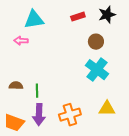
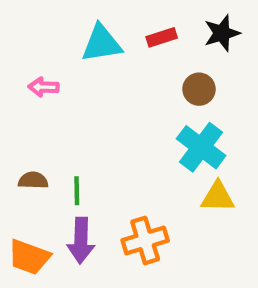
cyan triangle: (34, 20) -> (102, 44), moved
yellow triangle: (107, 109) -> (218, 197), moved

